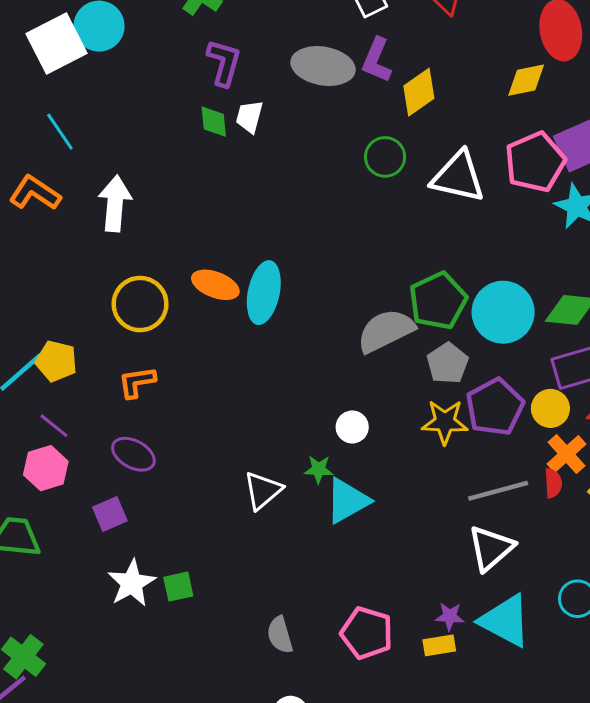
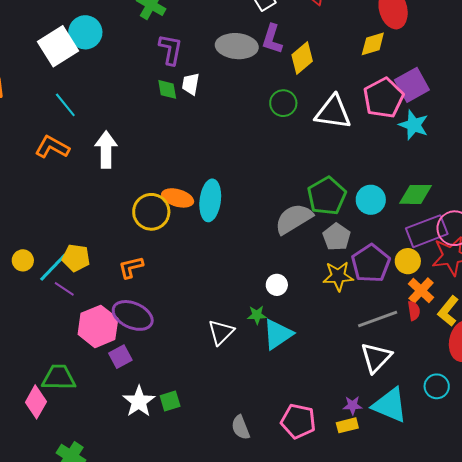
yellow circle: (140, 304) -> (151, 212), moved
cyan circle: (503, 312) -> (371, 200), size x0.7
purple line: (54, 426) -> (64, 289), moved
purple ellipse: (133, 454) -> (133, 315), size x1.4
pink hexagon: (46, 468) -> (98, 326), moved, size x1.4

